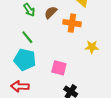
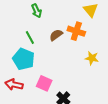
brown semicircle: (51, 12) -> (56, 35), moved
pink square: (59, 68) -> (44, 83), moved

